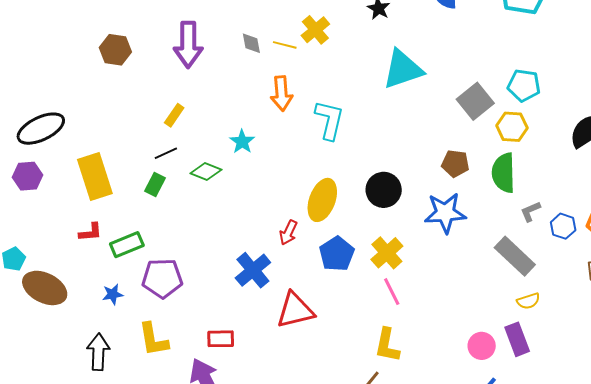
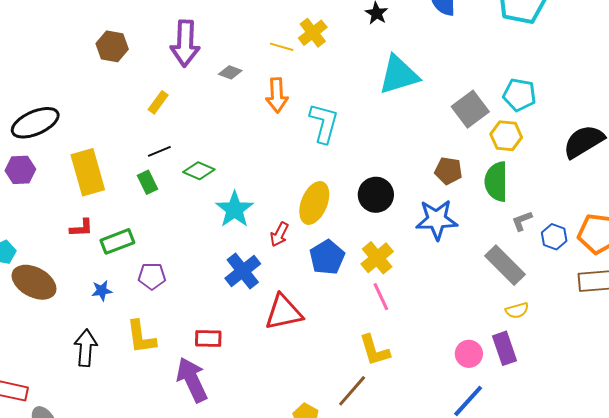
gray diamond: (251, 43) -> (230, 72), moved, turned -60
yellow rectangle: (174, 115) -> (158, 102), moved
cyan star: (242, 142) -> (235, 209), moved, size x1.5
green rectangle: (155, 185) -> (147, 182), turned -55
purple pentagon: (162, 278) -> (152, 276), size x0.7
yellow L-shape: (387, 345) -> (374, 350), turned -30

